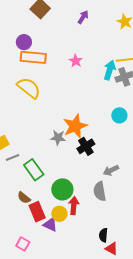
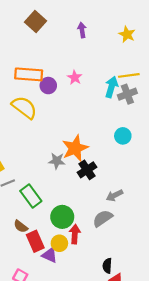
purple arrow: (83, 17) -> (82, 30), turned -40
purple circle: (24, 42) -> (48, 86), moved
gray semicircle: (100, 191) -> (103, 218), turned 66

